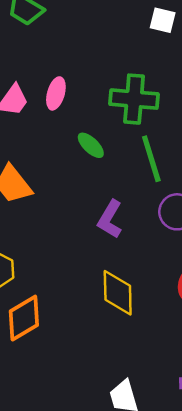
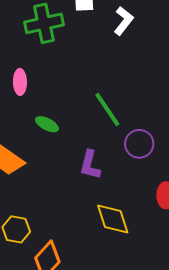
green cross: (134, 99) -> (44, 23), moved
green ellipse: (91, 145) -> (47, 124), moved

